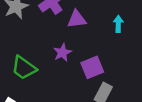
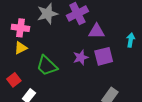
purple square: (92, 67) -> (104, 56), moved

